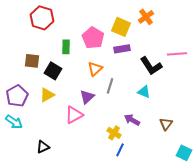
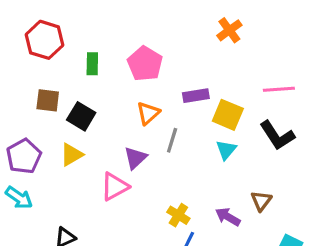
red hexagon: (42, 18) -> (45, 40), moved
yellow square: (121, 27) -> (228, 115), moved
green rectangle: (66, 47) -> (92, 64), moved
purple rectangle: (122, 49) -> (196, 96), moved
black L-shape: (151, 66) -> (277, 135), moved
cyan triangle: (144, 92) -> (226, 150), turned 48
purple arrow: (132, 120) -> (228, 217), moved

